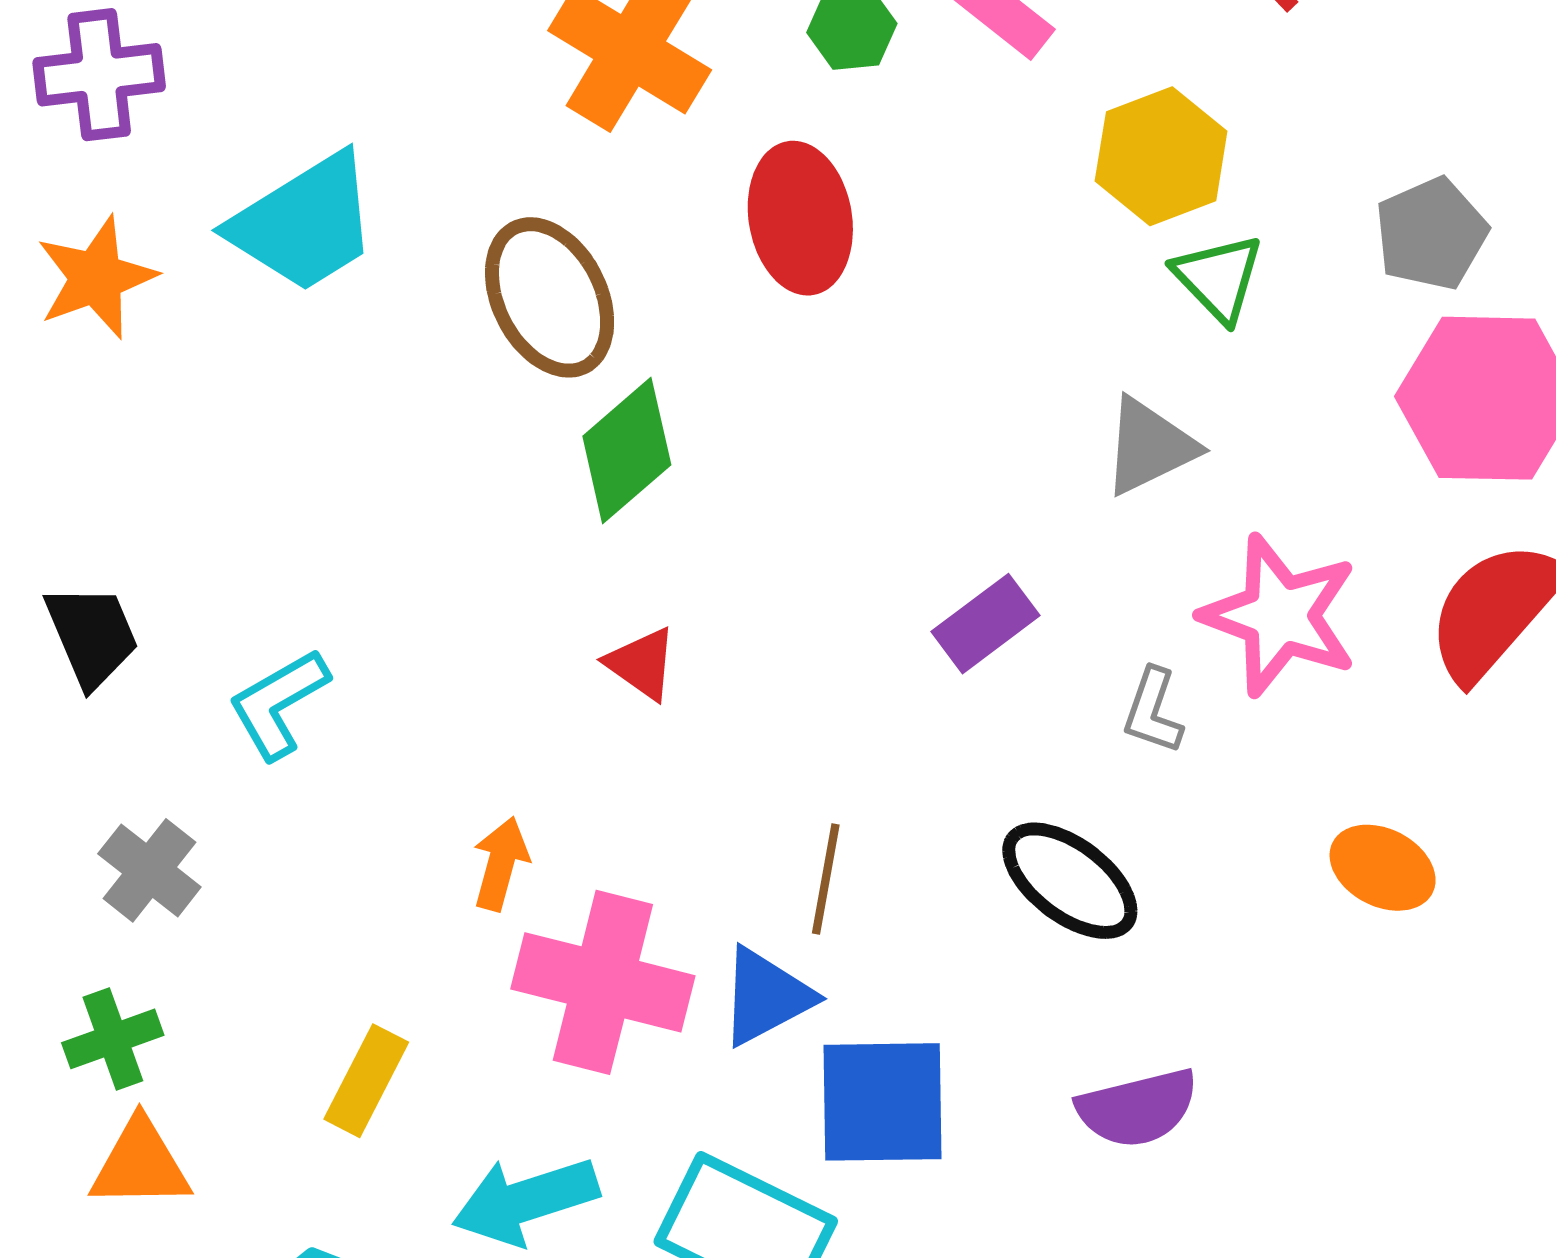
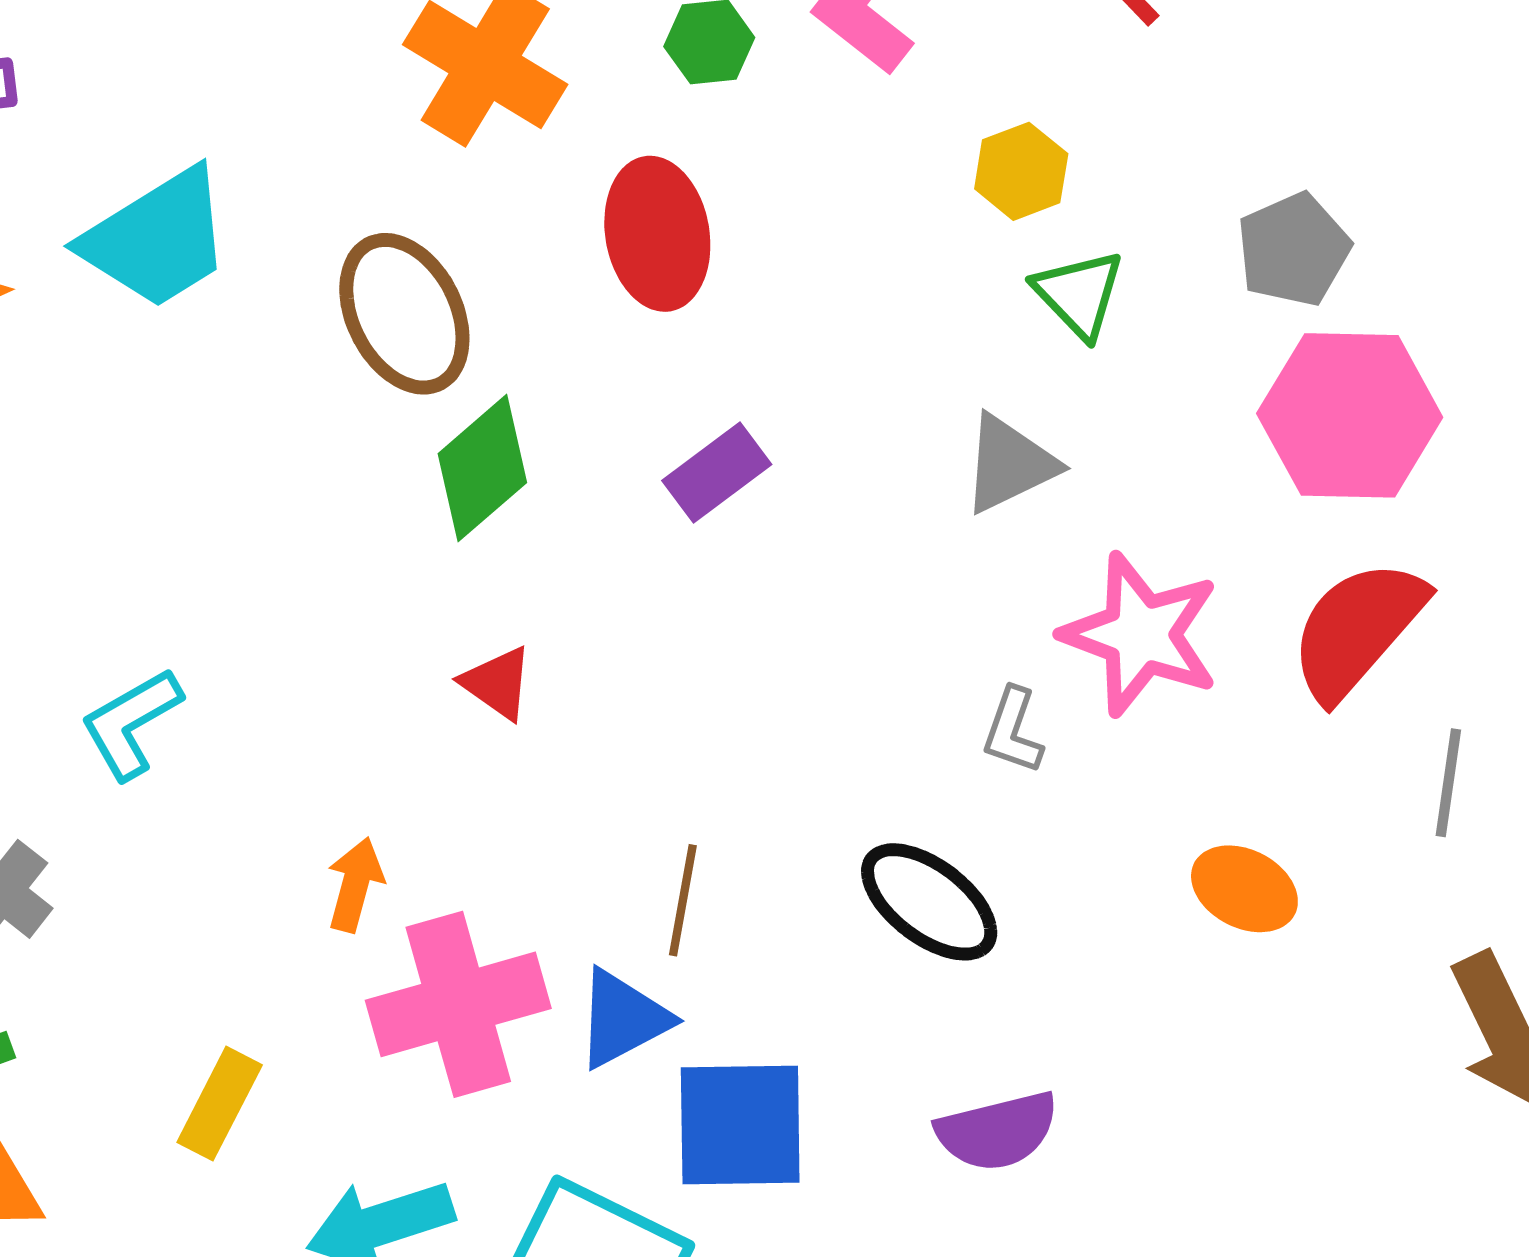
yellow hexagon: (1161, 156) -> (1021, 171), size x0.7
purple rectangle: (986, 624) -> (717, 473), moved
pink cross: (603, 982) -> (458, 1004), turned -30

